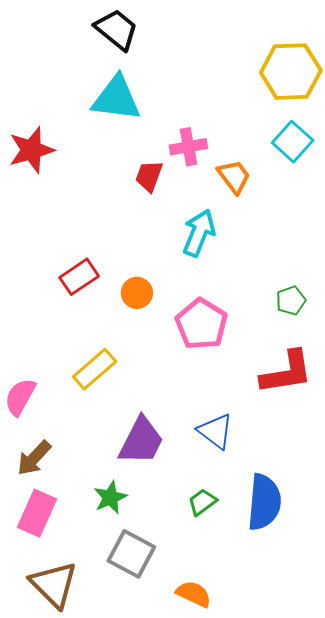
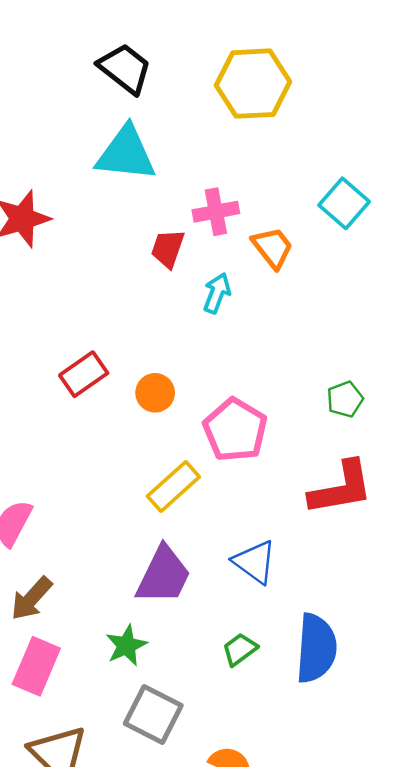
yellow hexagon: (291, 72) -> (253, 84), moved
cyan arrow: (199, 233) -> (217, 293), moved, size x0.7
yellow rectangle: (95, 369) -> (173, 487), moved

